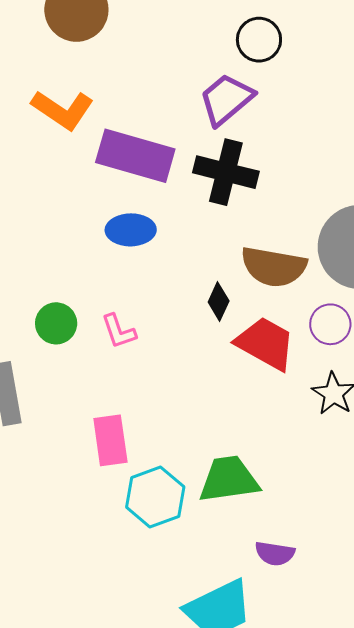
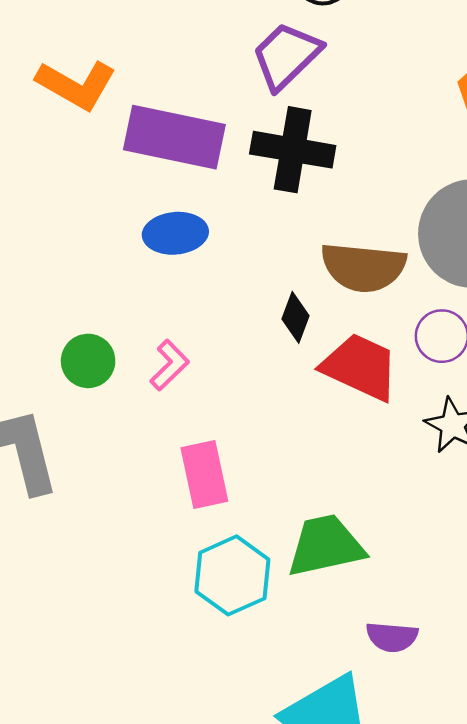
pink L-shape: (119, 331) -> (169, 365), turned -111
pink rectangle: (110, 440) -> (204, 474), moved

